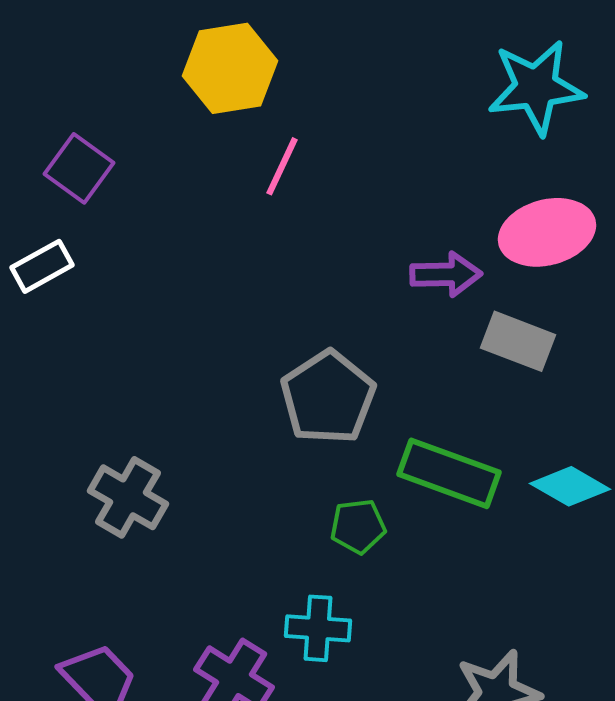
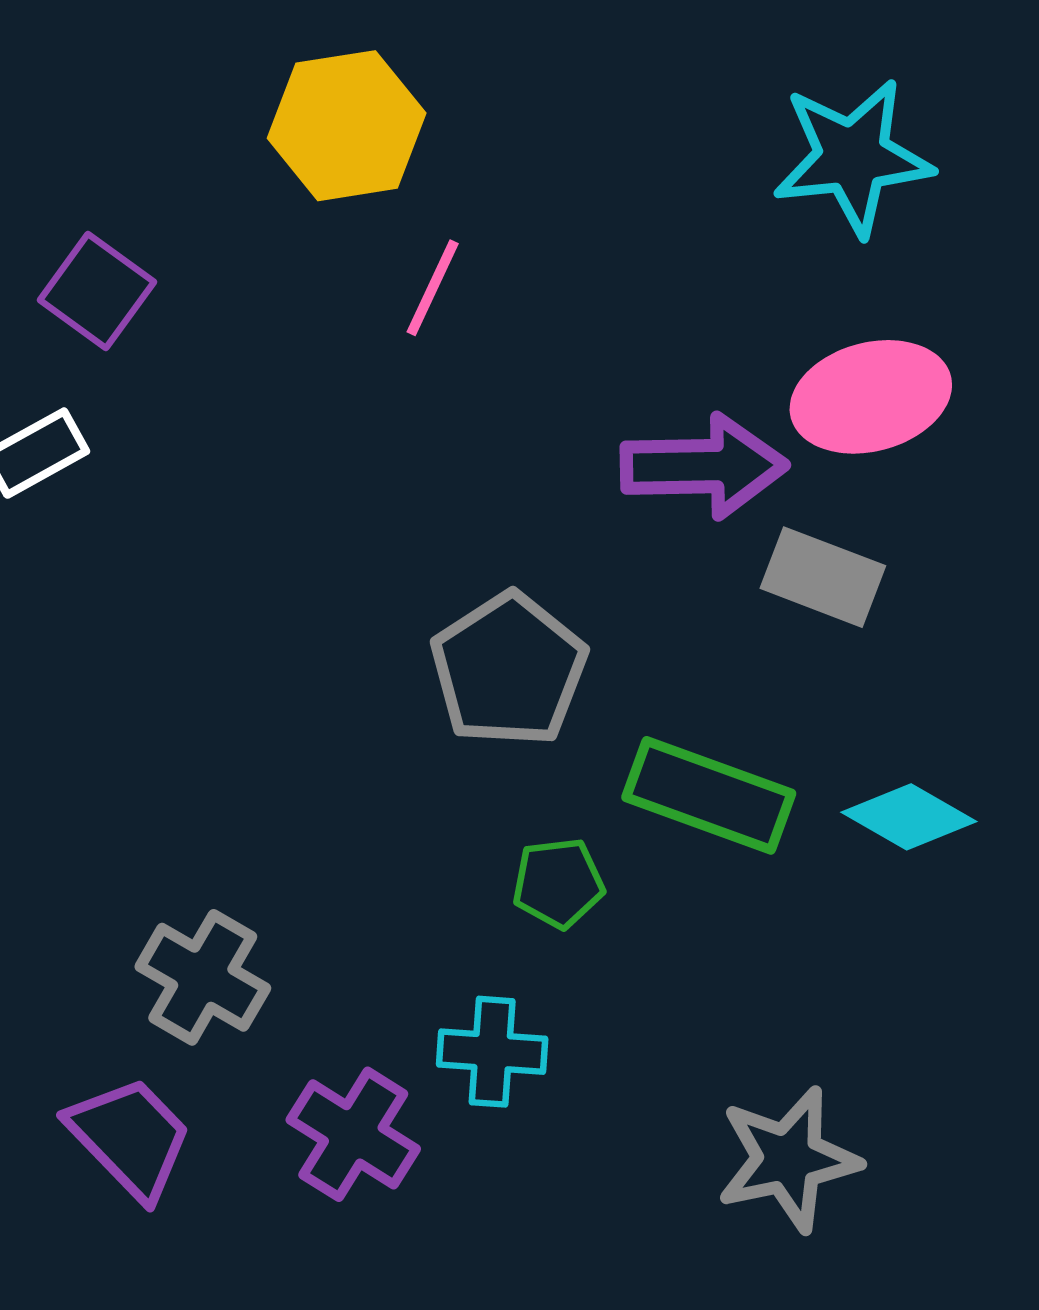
purple arrow: (446, 274) -> (704, 466), size x1.4
gray cross: (128, 497) -> (203, 977), moved

